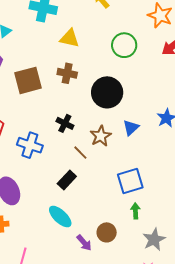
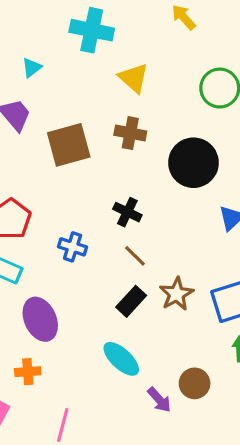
yellow triangle: (70, 38) -> (134, 78), turned 30
brown star: (101, 136) -> (176, 294), moved
blue cross: (30, 145) -> (73, 247), size x0.7
brown line: (80, 153) -> (135, 256), moved

